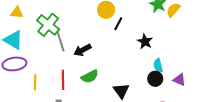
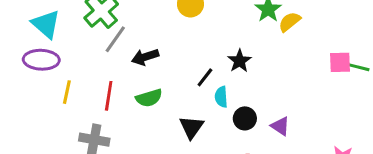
black line: (118, 24) -> (205, 77), moved
gray line: (61, 42) -> (115, 39), turned 42
cyan semicircle: (158, 65) -> (221, 97), moved

